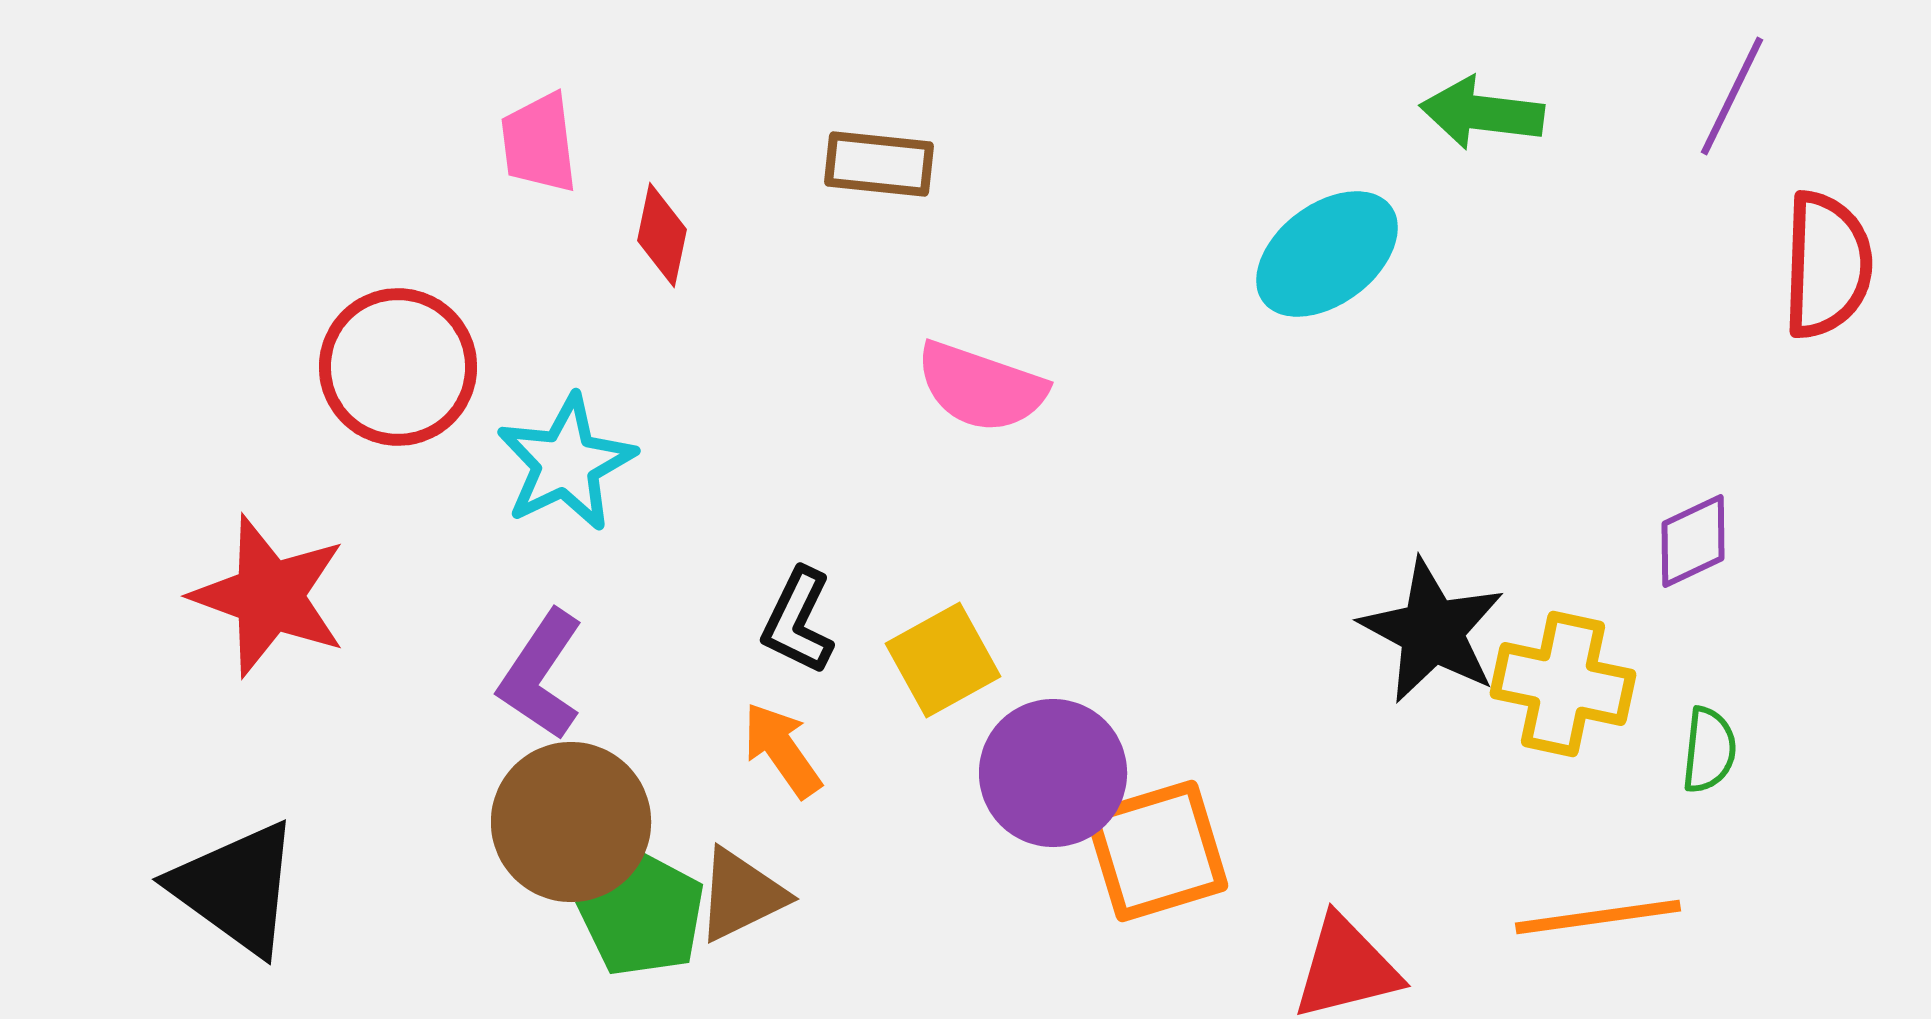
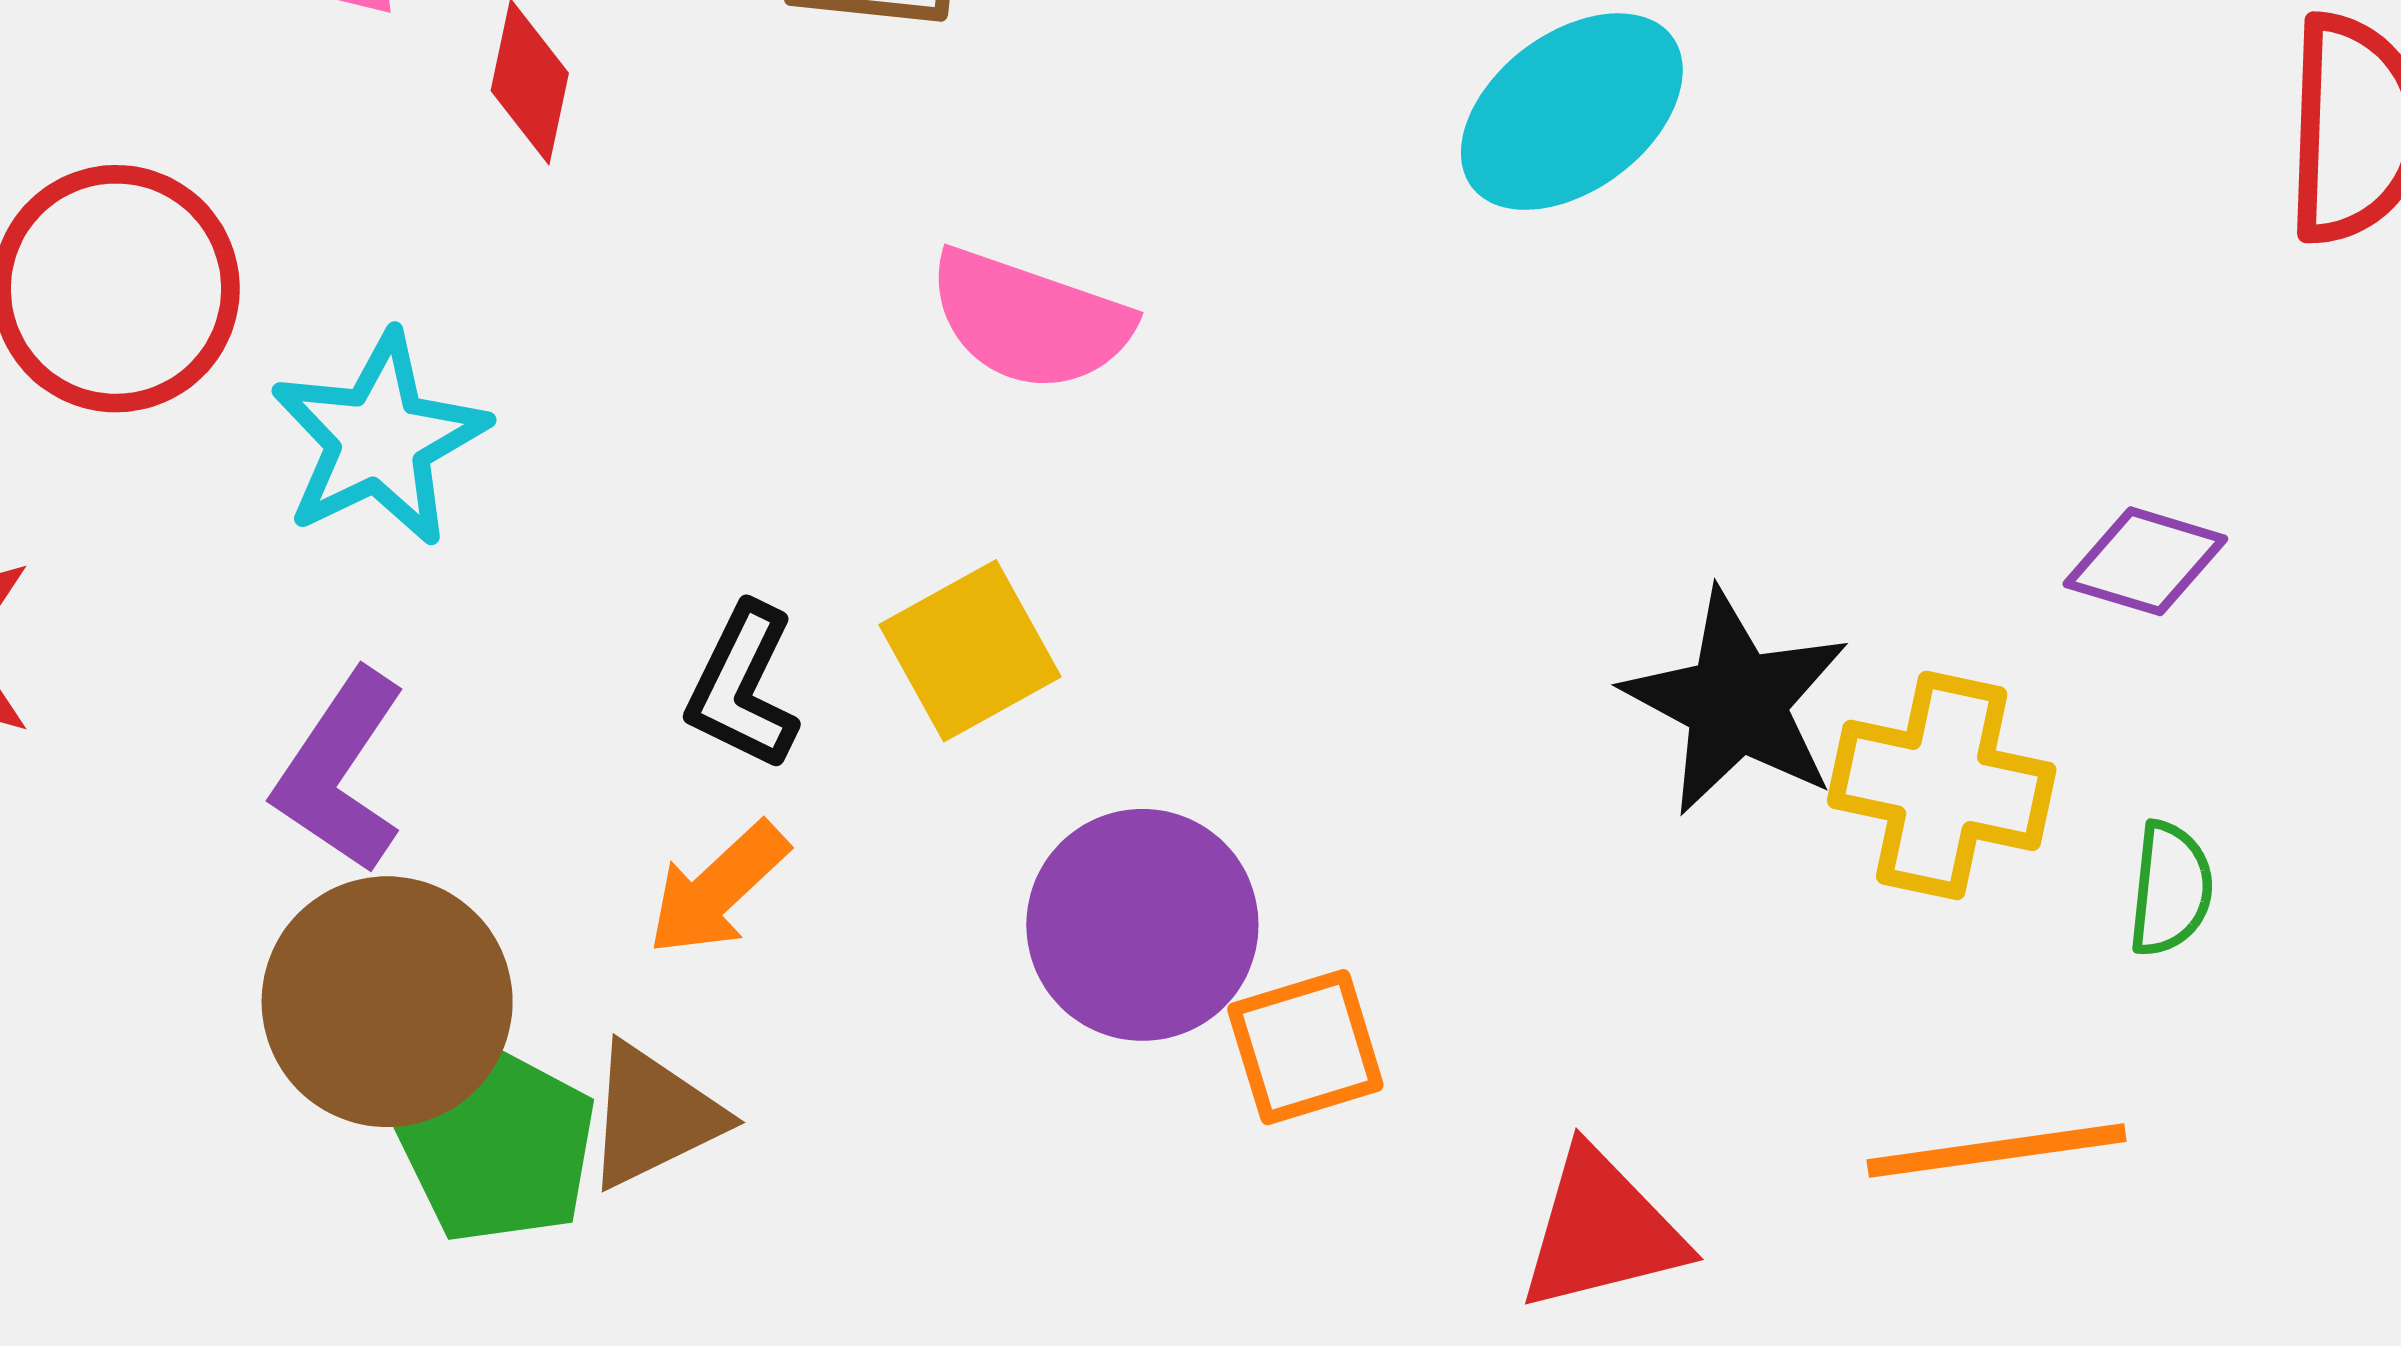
purple diamond: (1693, 541) -> (2145, 561), turned 42
yellow square: (943, 660) -> (970, 651), moved
orange arrow: (782, 750) -> (718, 889), turned -98
orange square: (1157, 851) -> (1305, 1047), size x0.7

